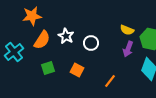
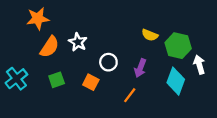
white circle: (91, 43) -> (108, 62), moved
purple arrow: (128, 49) -> (140, 68), moved
cyan cross: (14, 52) -> (16, 79), moved

